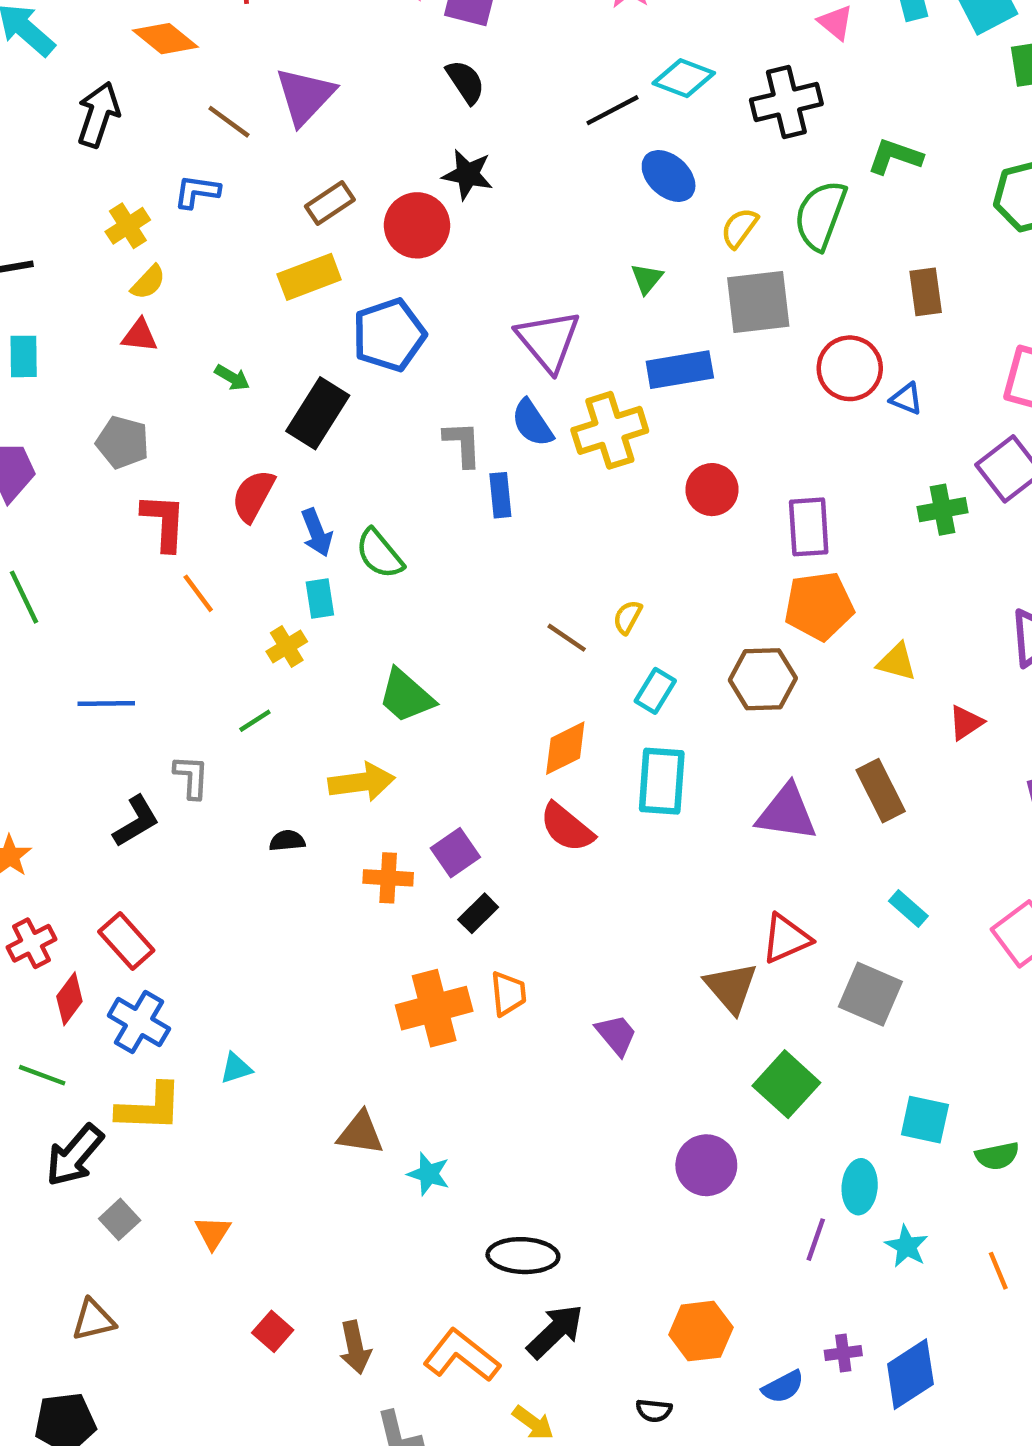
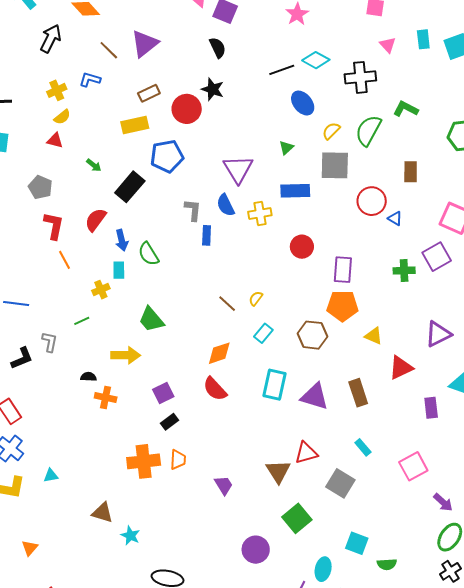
yellow cross: (610, 430) -> (260, 213), size x0.7
red triangle: (966, 723) -> (401, 368), size x1.5
cyan rectangle: (662, 781) -> (275, 385), moved
orange cross: (388, 878) -> (106, 397), moved

